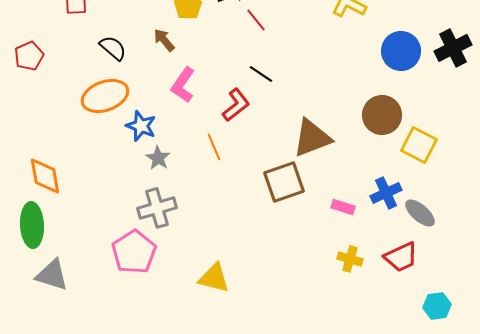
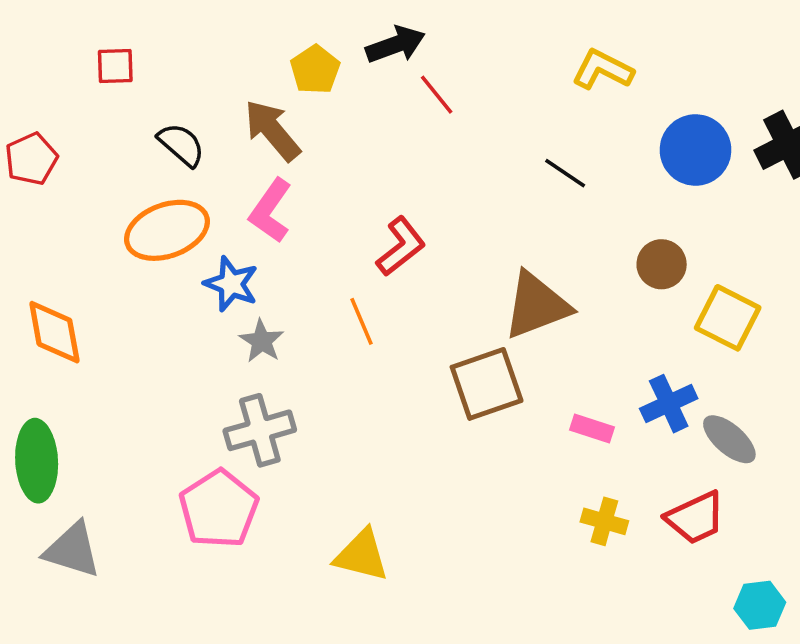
brown arrow: (164, 40) -> (272, 130), size x1.5
black line: (261, 74) -> (565, 173), moved
pink L-shape: (183, 85) -> (271, 211), moved
brown circle: (382, 115) -> (662, 264), size x0.7
orange diamond: (45, 176) -> (54, 332), moved

